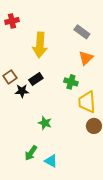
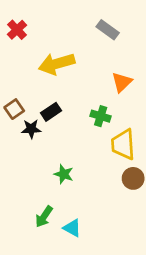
red cross: (12, 21) -> (17, 30), turned -32
gray rectangle: (82, 32) -> (108, 30), moved
yellow arrow: (40, 45) -> (57, 64), turned 70

